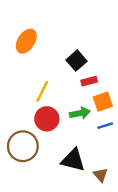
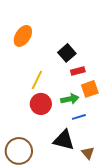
blue line: (105, 126) -> (79, 117), moved
brown circle: (23, 146) -> (19, 151), moved

